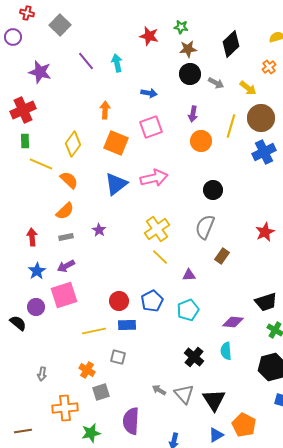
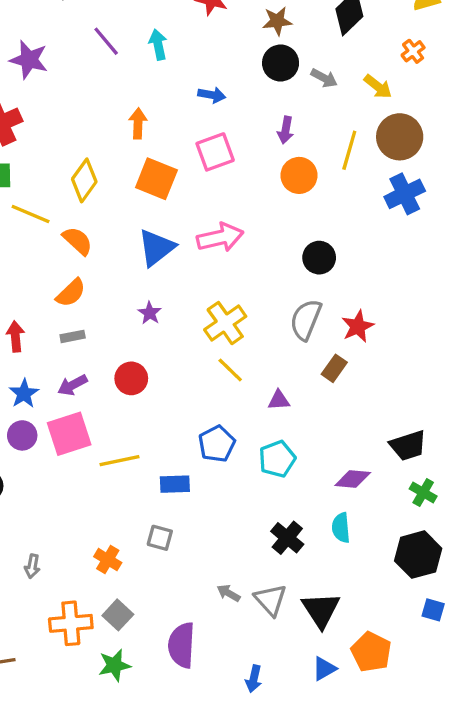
purple star: (99, 230) -> (150, 313), moved
red star: (265, 232) -> (358, 326), moved
red circle: (119, 301) -> (131, 378), moved
purple circle: (36, 307) -> (22, 435), moved
yellow line: (94, 331) -> (119, 461), moved
gray square: (101, 392) -> (118, 615), moved, turned -30

